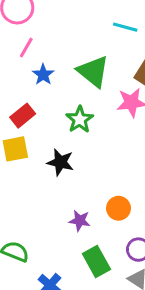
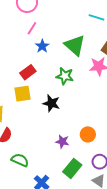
green star: (80, 119) -> (65, 76), turned -30
green rectangle: (96, 262) -> (72, 168), turned 66

